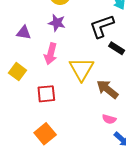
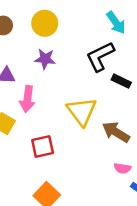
pink arrow: (51, 54) -> (27, 99), moved

